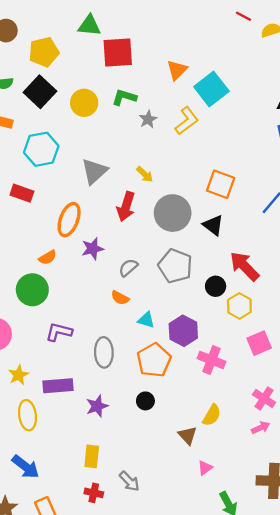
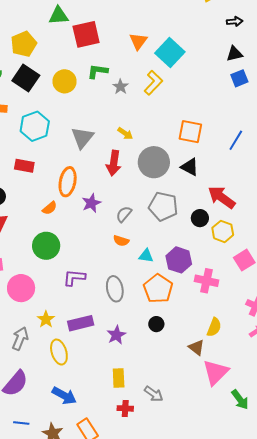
orange semicircle: (48, 257) -> (50, 208), moved
pink triangle: (205, 468) -> (216, 372), size x2.0

